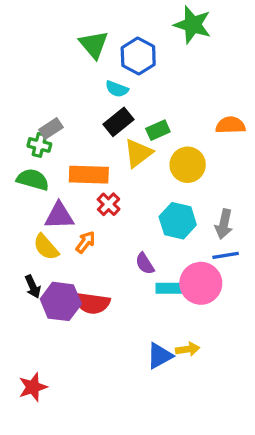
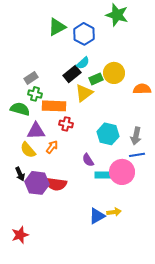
green triangle: (94, 44) -> (57, 27), turned 42
cyan semicircle: (117, 89) -> (83, 63), moved, turned -64
orange semicircle: (230, 125) -> (142, 89), moved
green cross: (39, 145) -> (35, 94), moved
yellow circle: (188, 165) -> (114, 73), moved
red cross: (109, 204) -> (66, 124), turned -32

